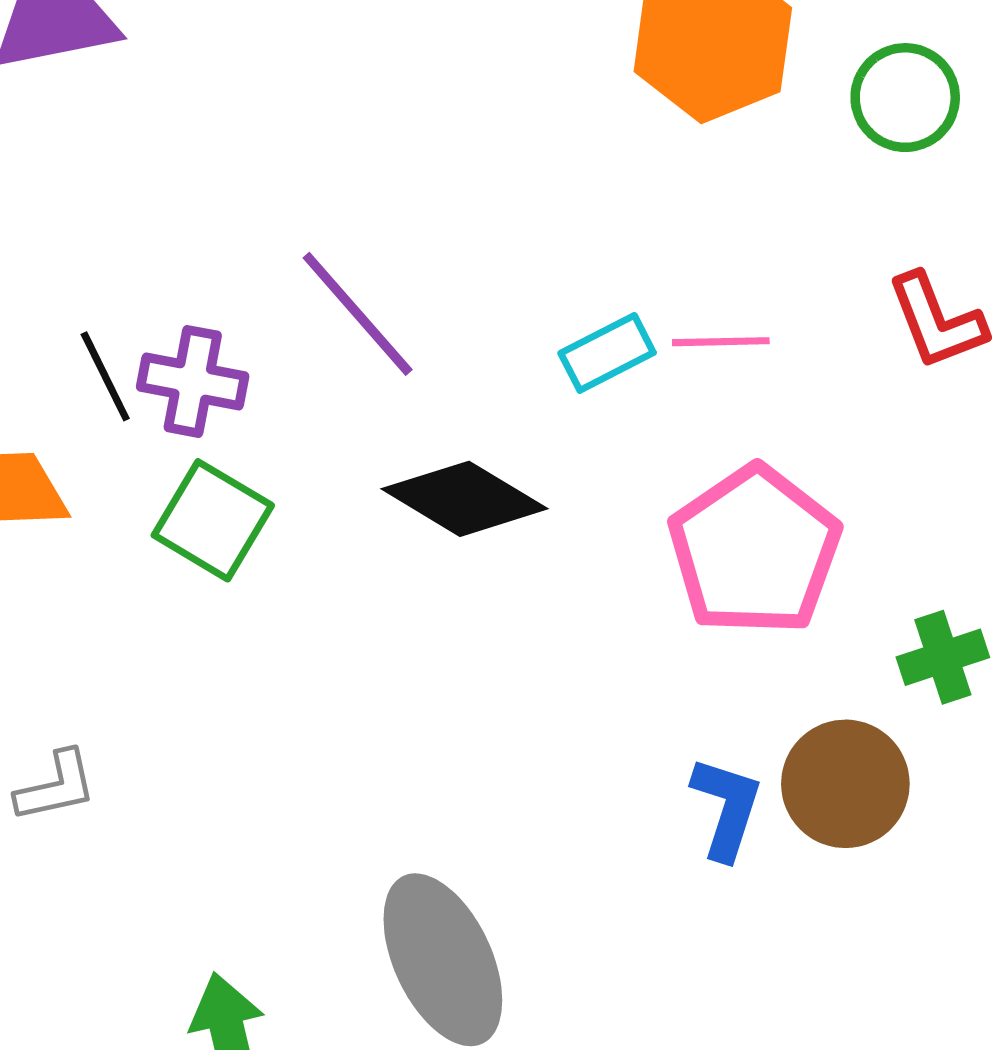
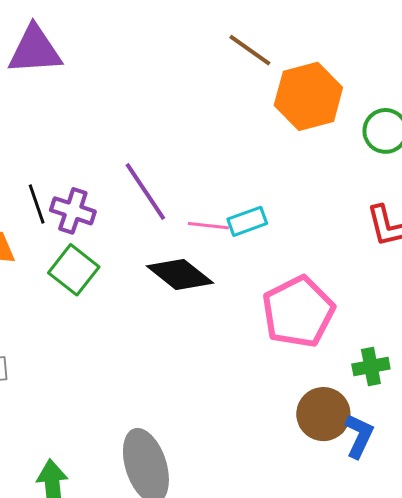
pink line: (721, 342) -> (208, 226), moved
blue L-shape: (726, 808) -> (359, 436), moved

